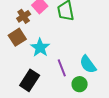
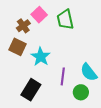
brown square: (17, 37) -> (17, 47), turned -30
purple line: (62, 68) -> (63, 76), turned 30

